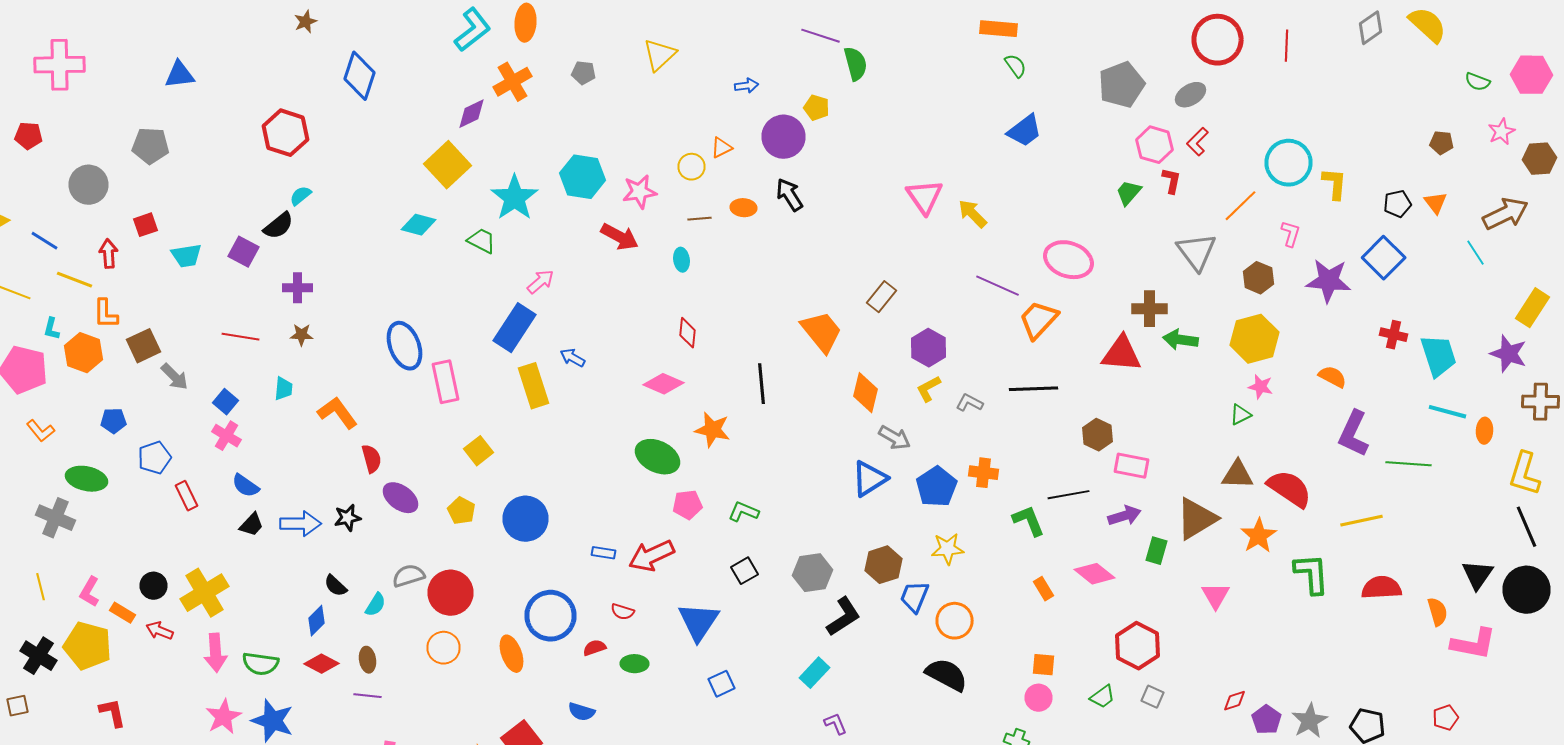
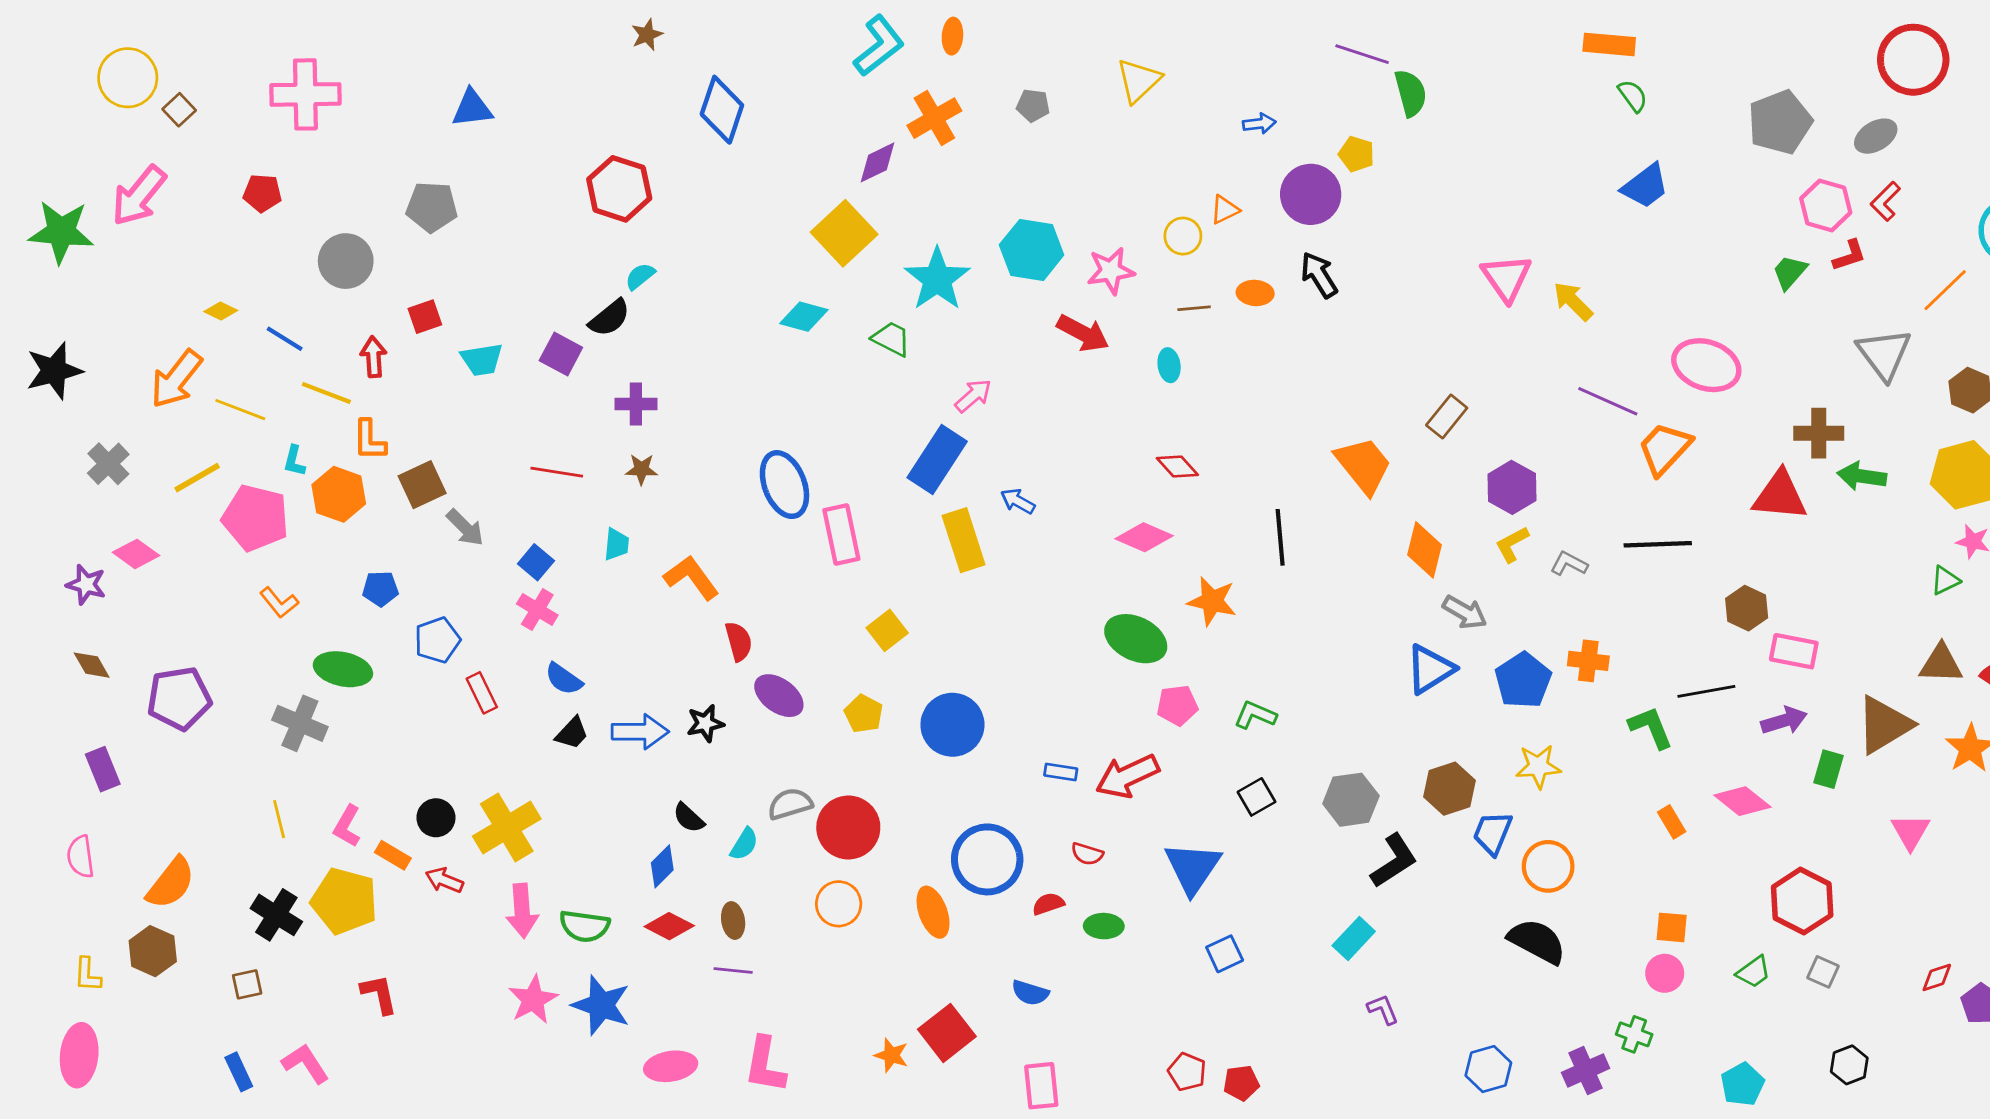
orange ellipse: (526, 23) -> (952, 36), size x0.7
red L-shape: (1172, 181) -> (1849, 255), turned 60
red diamond: (688, 333) -> (1177, 467), turned -48

